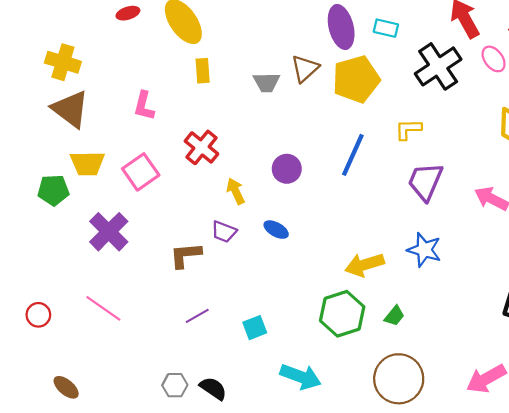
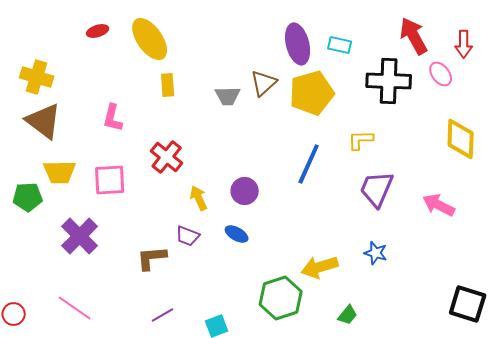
black cross: (438, 66) -> (389, 81), turned 36
purple circle: (287, 169) -> (245, 191), moved
pink square: (141, 172) -> (110, 180), turned 32
blue star: (424, 250) -> (376, 253), size x0.7
green hexagon: (342, 314) -> (281, 298), moved

